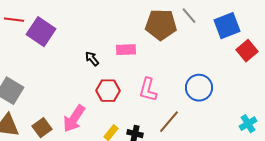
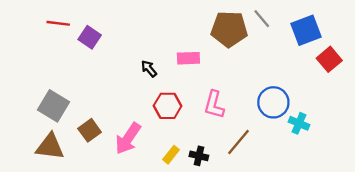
purple square: (41, 32) -> (90, 37), size x0.7
cyan cross: (248, 124) -> (299, 123), moved, turned -36
brown square: (42, 128) -> (90, 130), moved

